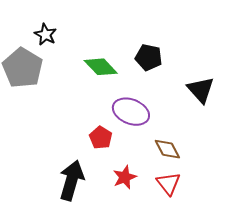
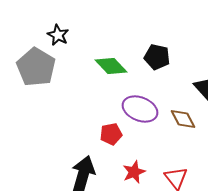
red pentagon: (101, 138) -> (111, 134), turned 30
brown diamond: (167, 149) -> (183, 119), moved

